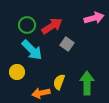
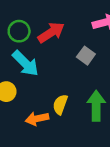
gray square: (67, 44) -> (86, 56), moved

